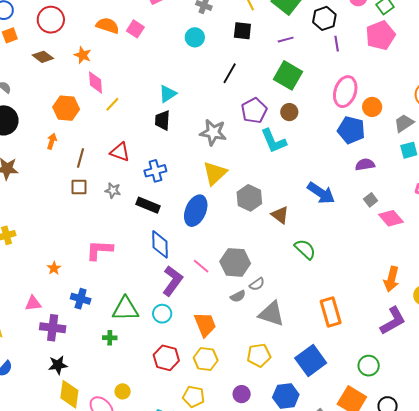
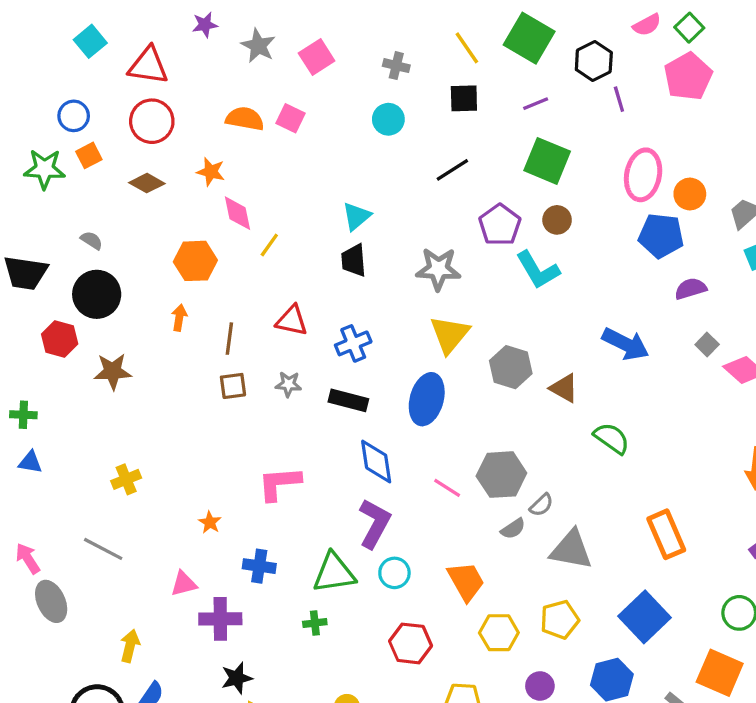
black line: (230, 73) -> (452, 170), turned 35
purple L-shape: (172, 281) -> (375, 523), moved
yellow hexagon: (206, 359) -> (499, 633), moved

